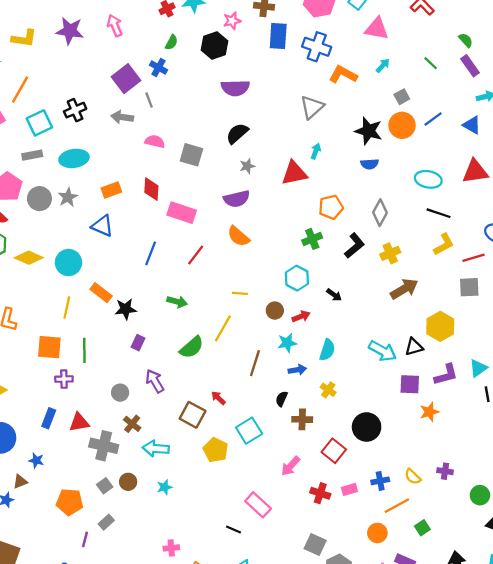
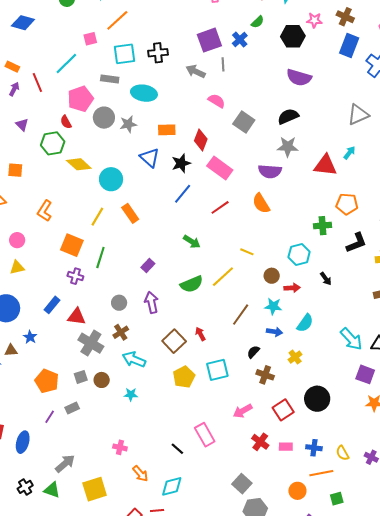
gray star: (247, 166) -> (288, 147), size x1.5
black star: (126, 309) -> (181, 163), moved, turned -30

